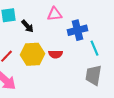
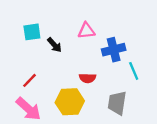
yellow hexagon: (32, 54) -> (70, 102), moved
gray trapezoid: (93, 75) -> (117, 103), moved

